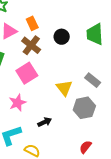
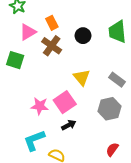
pink square: (27, 73) -> (65, 102), moved
yellow triangle: (64, 88) -> (82, 77), moved
pink star: (17, 103) -> (40, 106), turned 30

